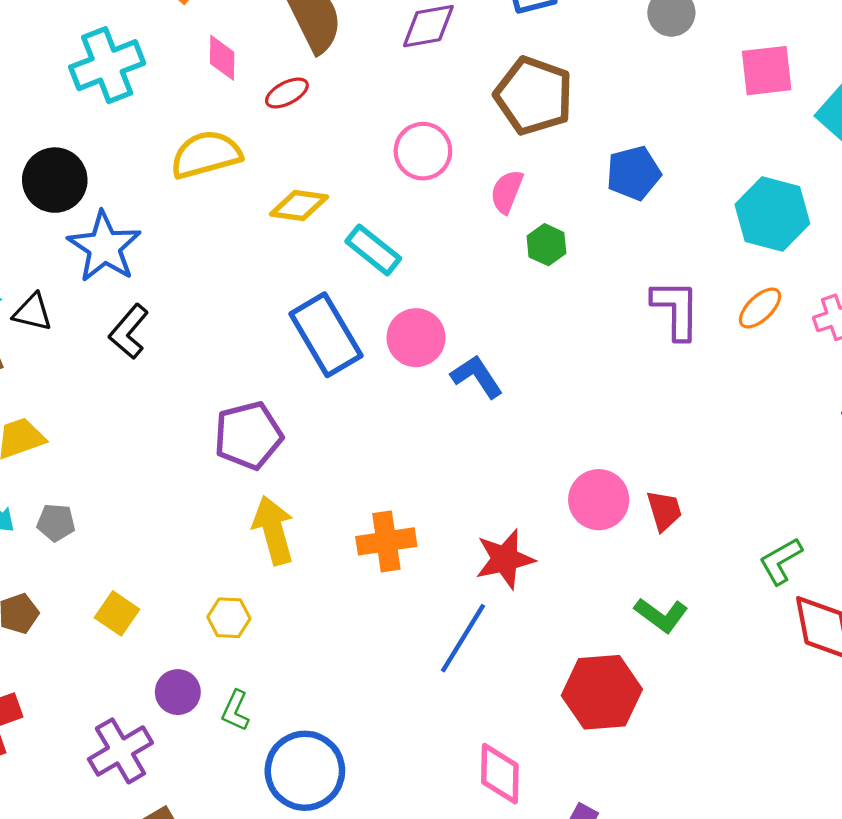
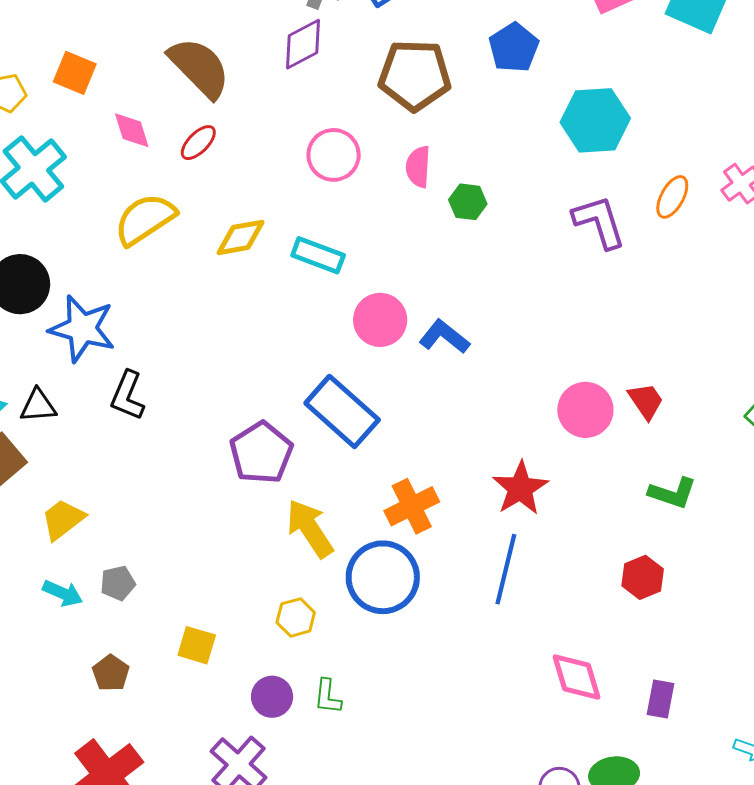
blue pentagon: (634, 173) -> (514, 47), moved
cyan hexagon: (772, 214) -> (595, 120), moved
blue rectangle: (326, 335) -> (342, 411), moved
red hexagon: (602, 692) -> (643, 577), size x0.6
blue circle: (305, 771) -> (383, 577), moved

